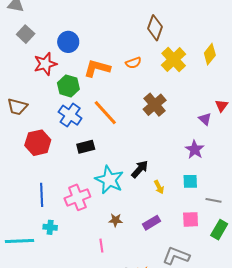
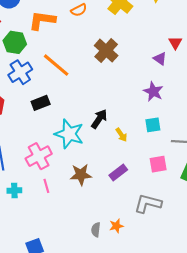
blue cross: (70, 115) -> (20, 72), turned 30
brown star: (116, 220) -> (81, 175), size x1.5
pink line: (101, 246) -> (46, 186), moved

